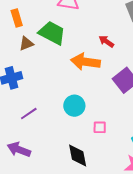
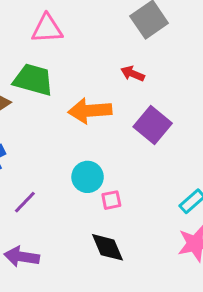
red arrow: (106, 41) -> (133, 74), moved
pink square: (100, 127) -> (111, 200), moved

